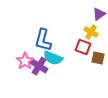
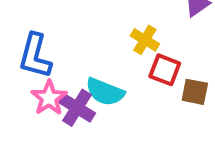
yellow cross: (91, 32) -> (145, 40), moved
blue L-shape: (43, 40) -> (35, 56), moved

